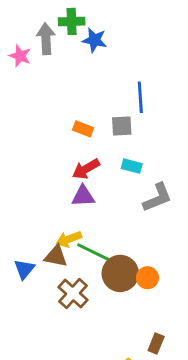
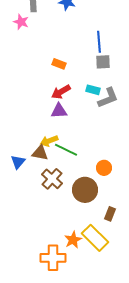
pink star: (20, 56) -> (21, 22), moved
gray square: (122, 126) -> (103, 62), moved
gray L-shape: (157, 198) -> (108, 98), moved
brown circle: (120, 273) -> (85, 190), moved

